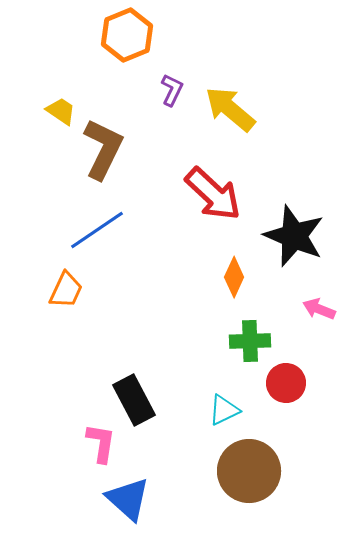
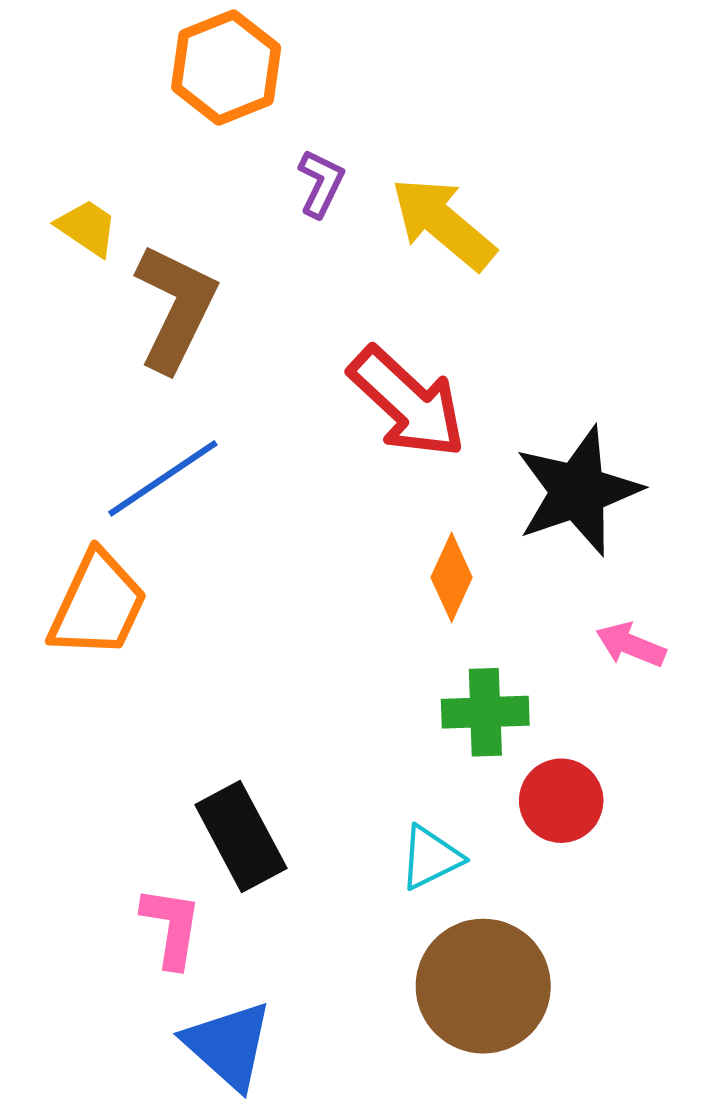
black star: (294, 236) -> (578, 491), turned 30
orange trapezoid: (66, 290) -> (98, 605), size x1.4

